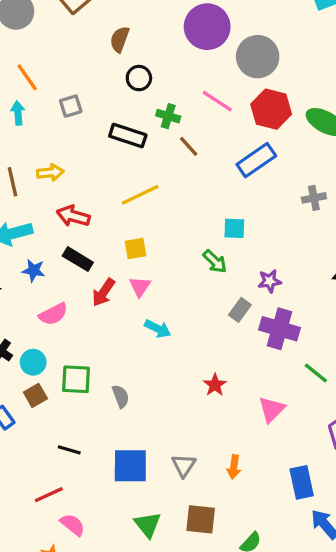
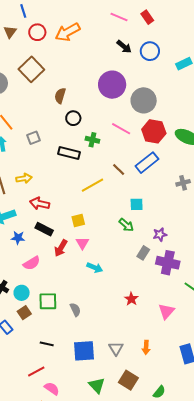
brown line: (189, 146) -> (119, 169), moved
yellow line: (140, 195) -> (93, 185), moved
brown square: (201, 519) -> (128, 380), turned 30

